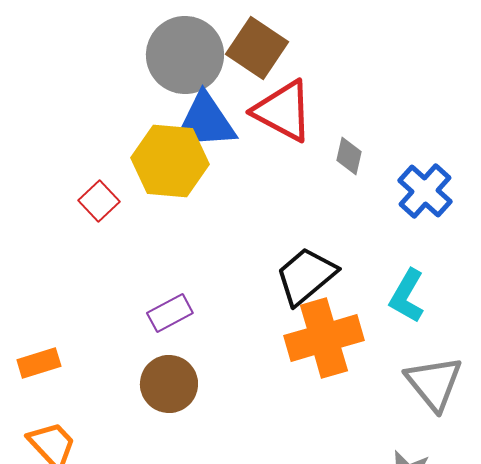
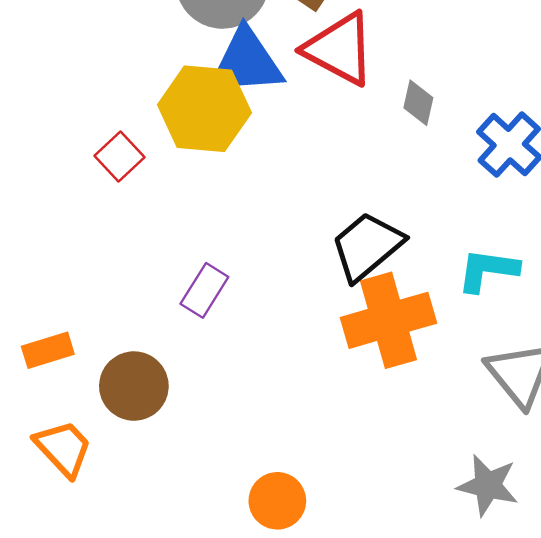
cyan L-shape: (407, 296) -> (488, 270), turned 68
purple rectangle: (170, 313) -> (204, 290), turned -30
brown circle: (169, 384) -> (134, 386), moved

